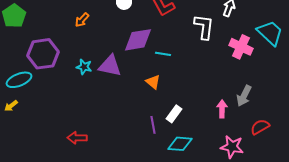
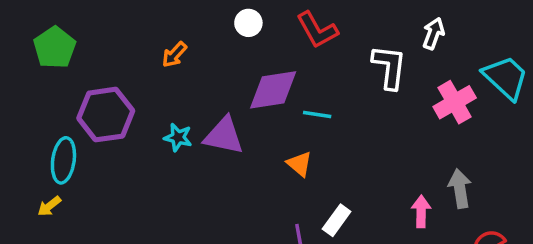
pink cross: (241, 47) -> (455, 102), turned 35
cyan ellipse: (19, 80) -> (63, 160), turned -60
gray arrow: (244, 96) -> (460, 189), turned 145

